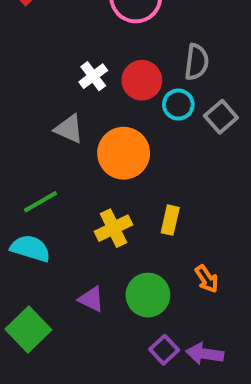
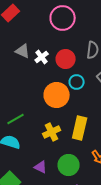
cyan circle: (178, 105) -> (77, 82), moved
gray triangle: (69, 129) -> (23, 51), moved
yellow rectangle: (170, 220) -> (80, 128), size x1.6

